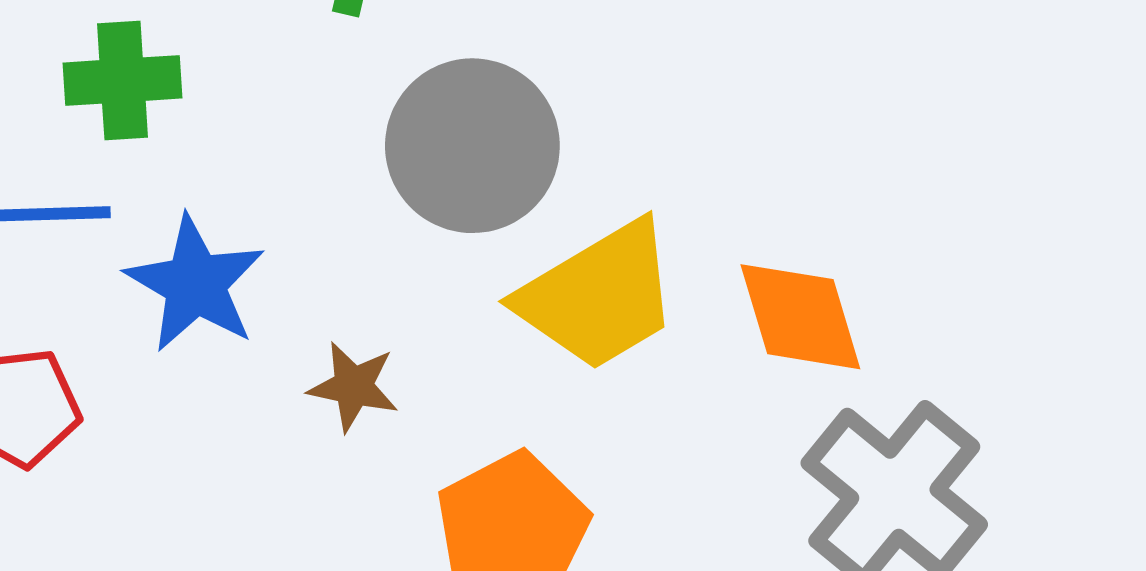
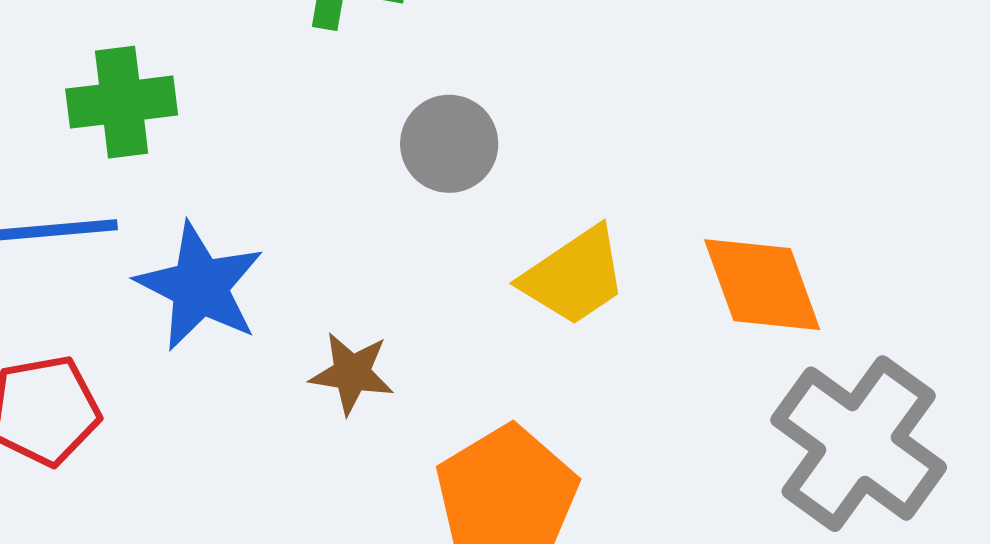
gray circle: (472, 146) -> (449, 144), size x0.6
yellow trapezoid: (599, 296) -> (574, 276), size x0.7

